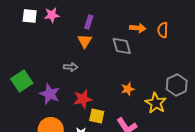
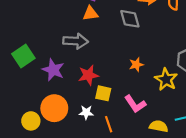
orange triangle: (85, 41) -> (90, 13), turned 49
gray arrow: (71, 67) -> (76, 41), size x1.6

